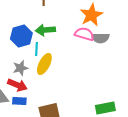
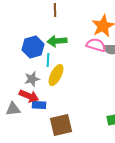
blue rectangle: (19, 101) -> (39, 105), moved

